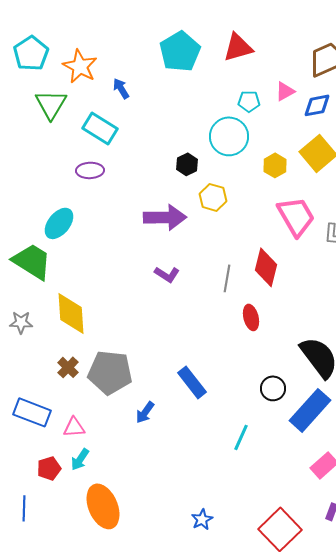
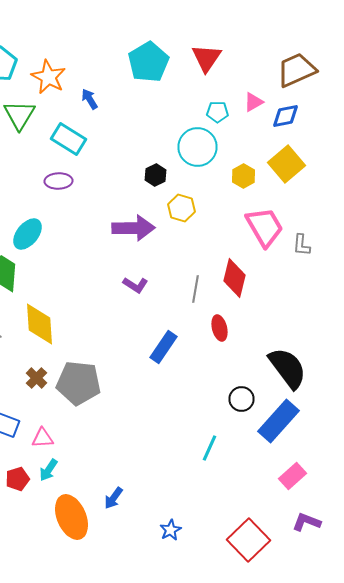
red triangle: (238, 47) -> (206, 58), turned -40
blue rectangle: (192, 382) -> (164, 347), moved, turned 72
blue arrow: (145, 412) -> (114, 498), moved

